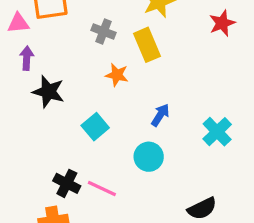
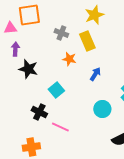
blue arrow: (160, 115) -> (95, 74), moved
cyan circle: (149, 157) -> (102, 109), moved
black cross: (67, 183) -> (39, 112), moved

